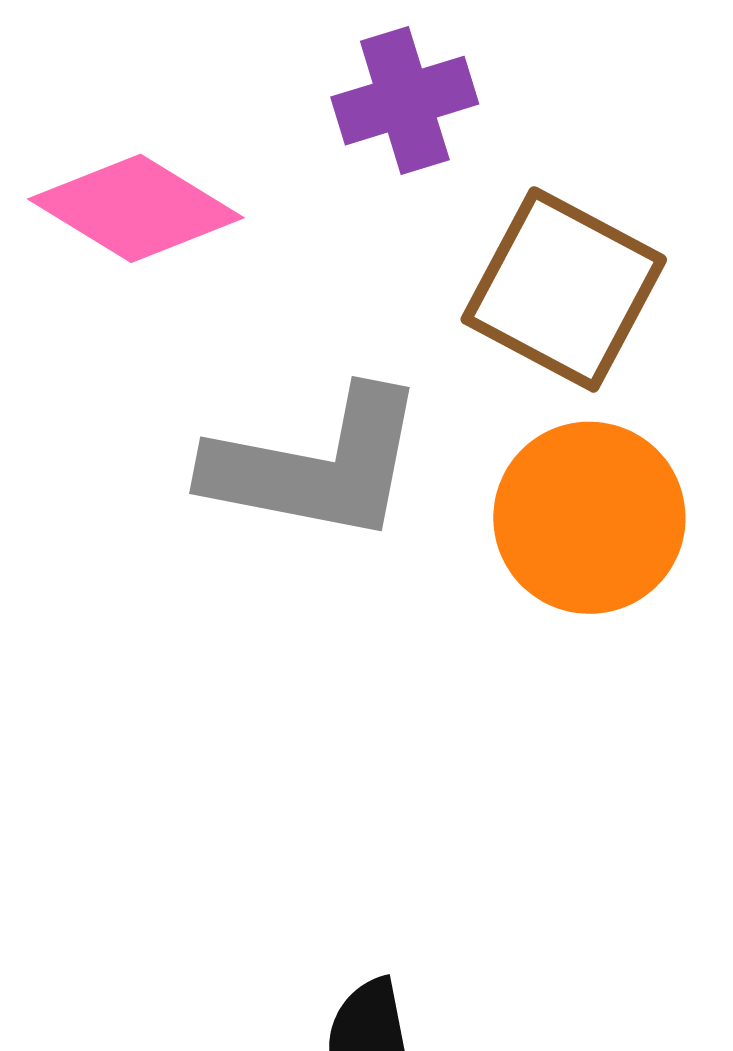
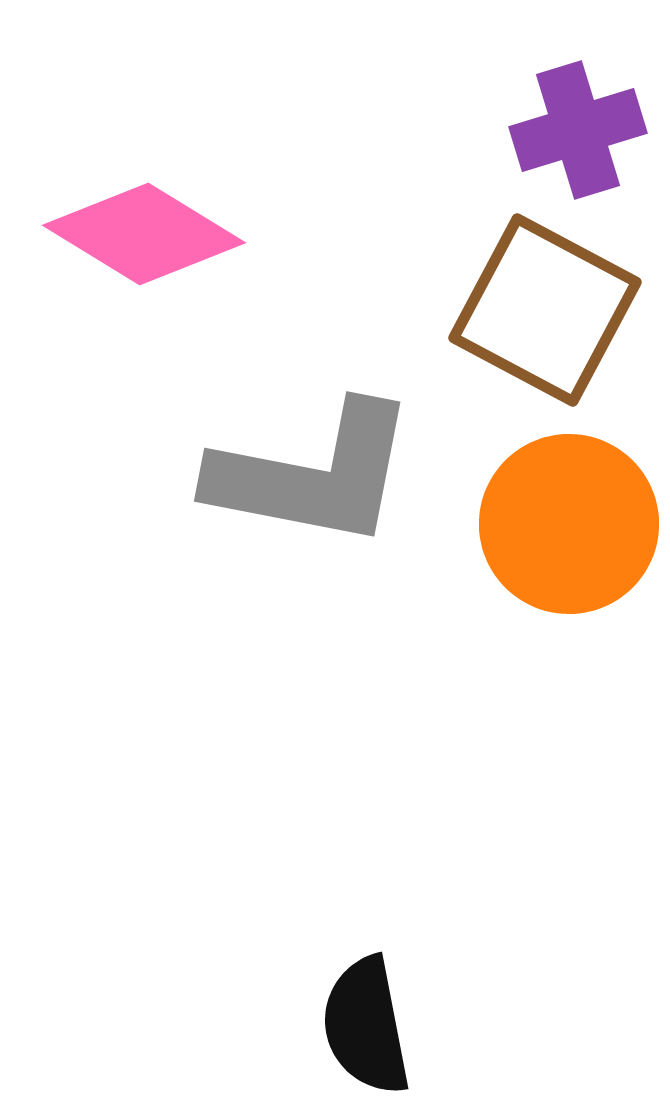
purple cross: (405, 101) -> (578, 130), moved

